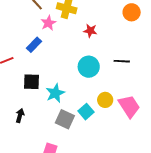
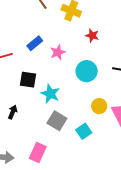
pink star: (48, 23) -> (58, 52), moved
cyan star: (55, 93) -> (50, 94), turned -30
cyan square: (86, 112) -> (84, 131), moved

